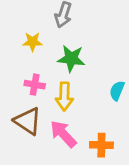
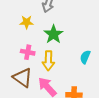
green star: (71, 59) -> (53, 34), turned 30

